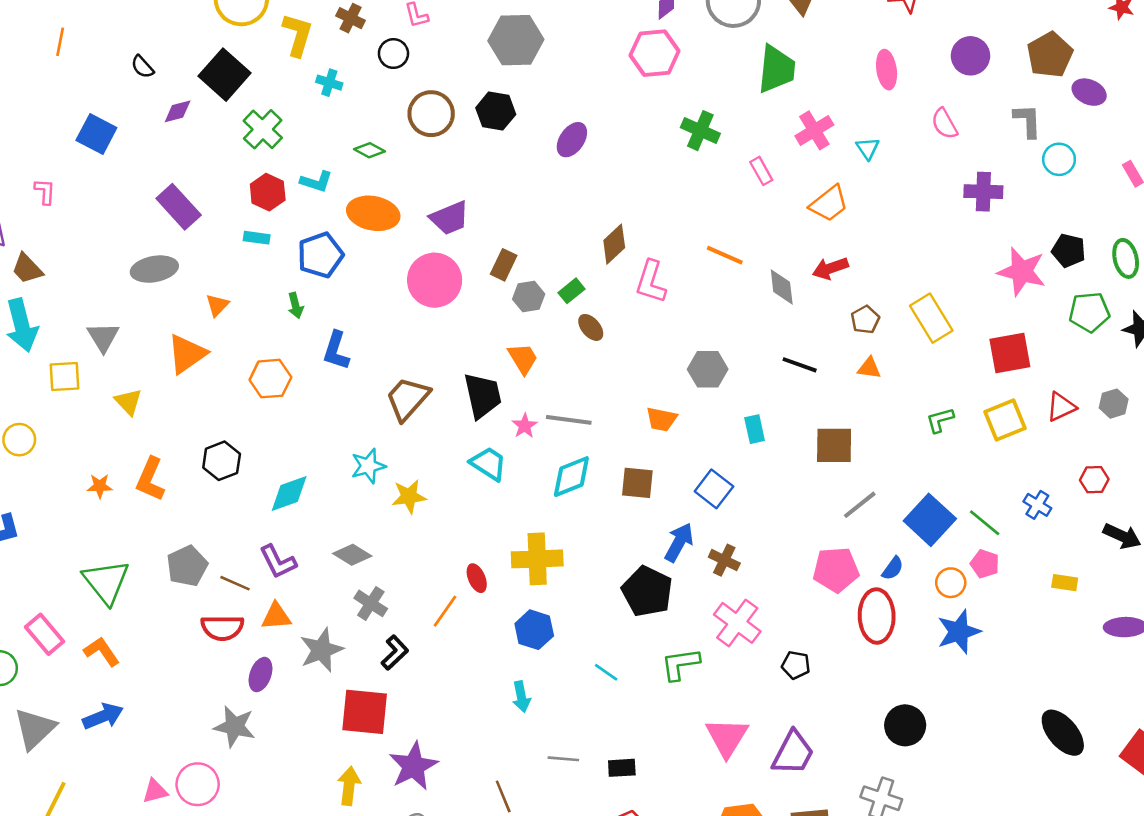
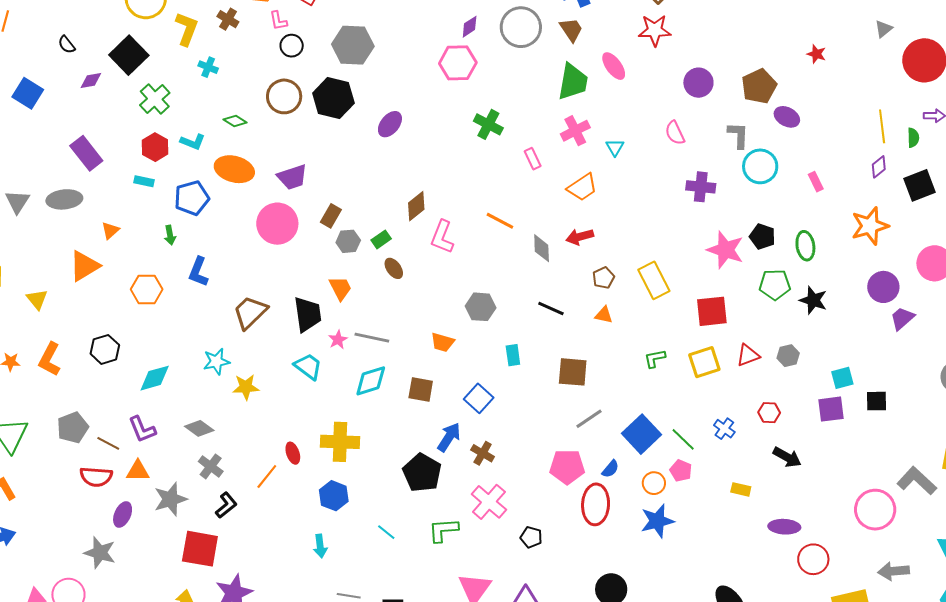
black circle: (393, 54) -> (292, 46), moved
green trapezoid: (776, 69) -> (573, 82), moved
pink ellipse: (887, 70) -> (614, 66), moved, turned -32
black hexagon: (496, 111) -> (333, 98), size x1.4
cyan circle: (1059, 159) -> (760, 166), size x1.4
gray triangle: (103, 337) -> (17, 202), moved

